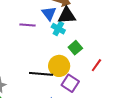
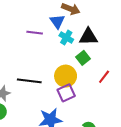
black triangle: (67, 15) -> (88, 37), moved
black line: (41, 74) -> (29, 81), moved
purple square: (70, 83) -> (66, 93), moved, turned 30

